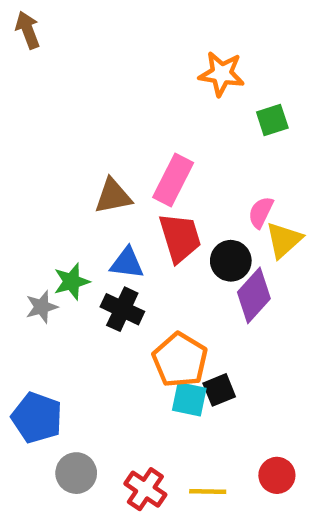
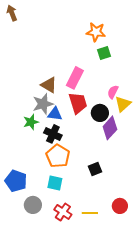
green square: (272, 120) -> (104, 53), moved
brown triangle: (113, 196) -> (49, 85), turned 42
gray star: (42, 307) -> (43, 104), moved, size x1.5
orange pentagon: (180, 360) -> (58, 156), moved
cyan square: (189, 399) -> (55, 183), moved

